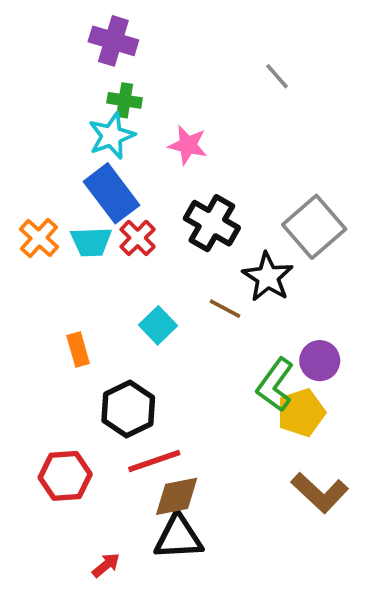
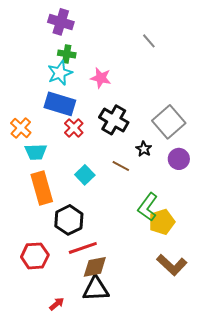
blue rectangle: (112, 193) -> (60, 104), turned -36
cyan trapezoid: (91, 242) -> (36, 152), moved
black star: (268, 277) -> (144, 149), size x0.6
orange rectangle: (78, 349) -> (42, 188), size x1.8
purple circle: (320, 361) -> (179, 159), moved

